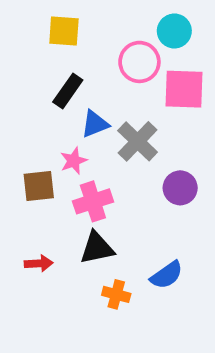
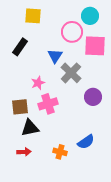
black rectangle: (68, 91) -> (20, 47), moved
blue triangle: (95, 124) -> (55, 56), moved, turned -35
brown square: (39, 186) -> (20, 107), moved
black triangle: (97, 248) -> (30, 128), moved
red arrow: (39, 263) -> (24, 152), moved

